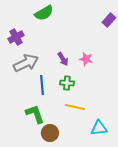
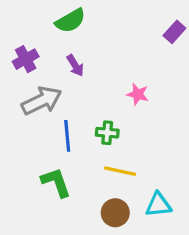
purple arrow: (63, 59) -> (75, 65), moved
brown circle: (50, 133) -> (115, 213), moved

